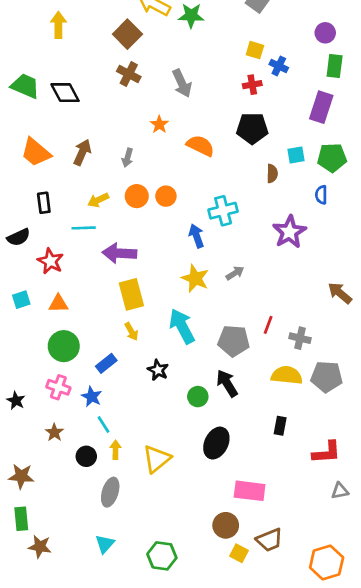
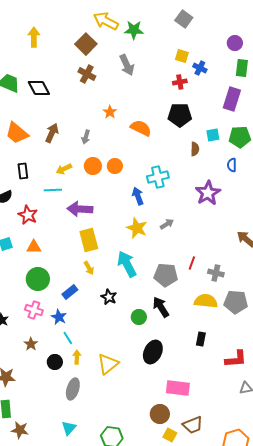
gray arrow: (182, 83) -> (127, 65), moved

